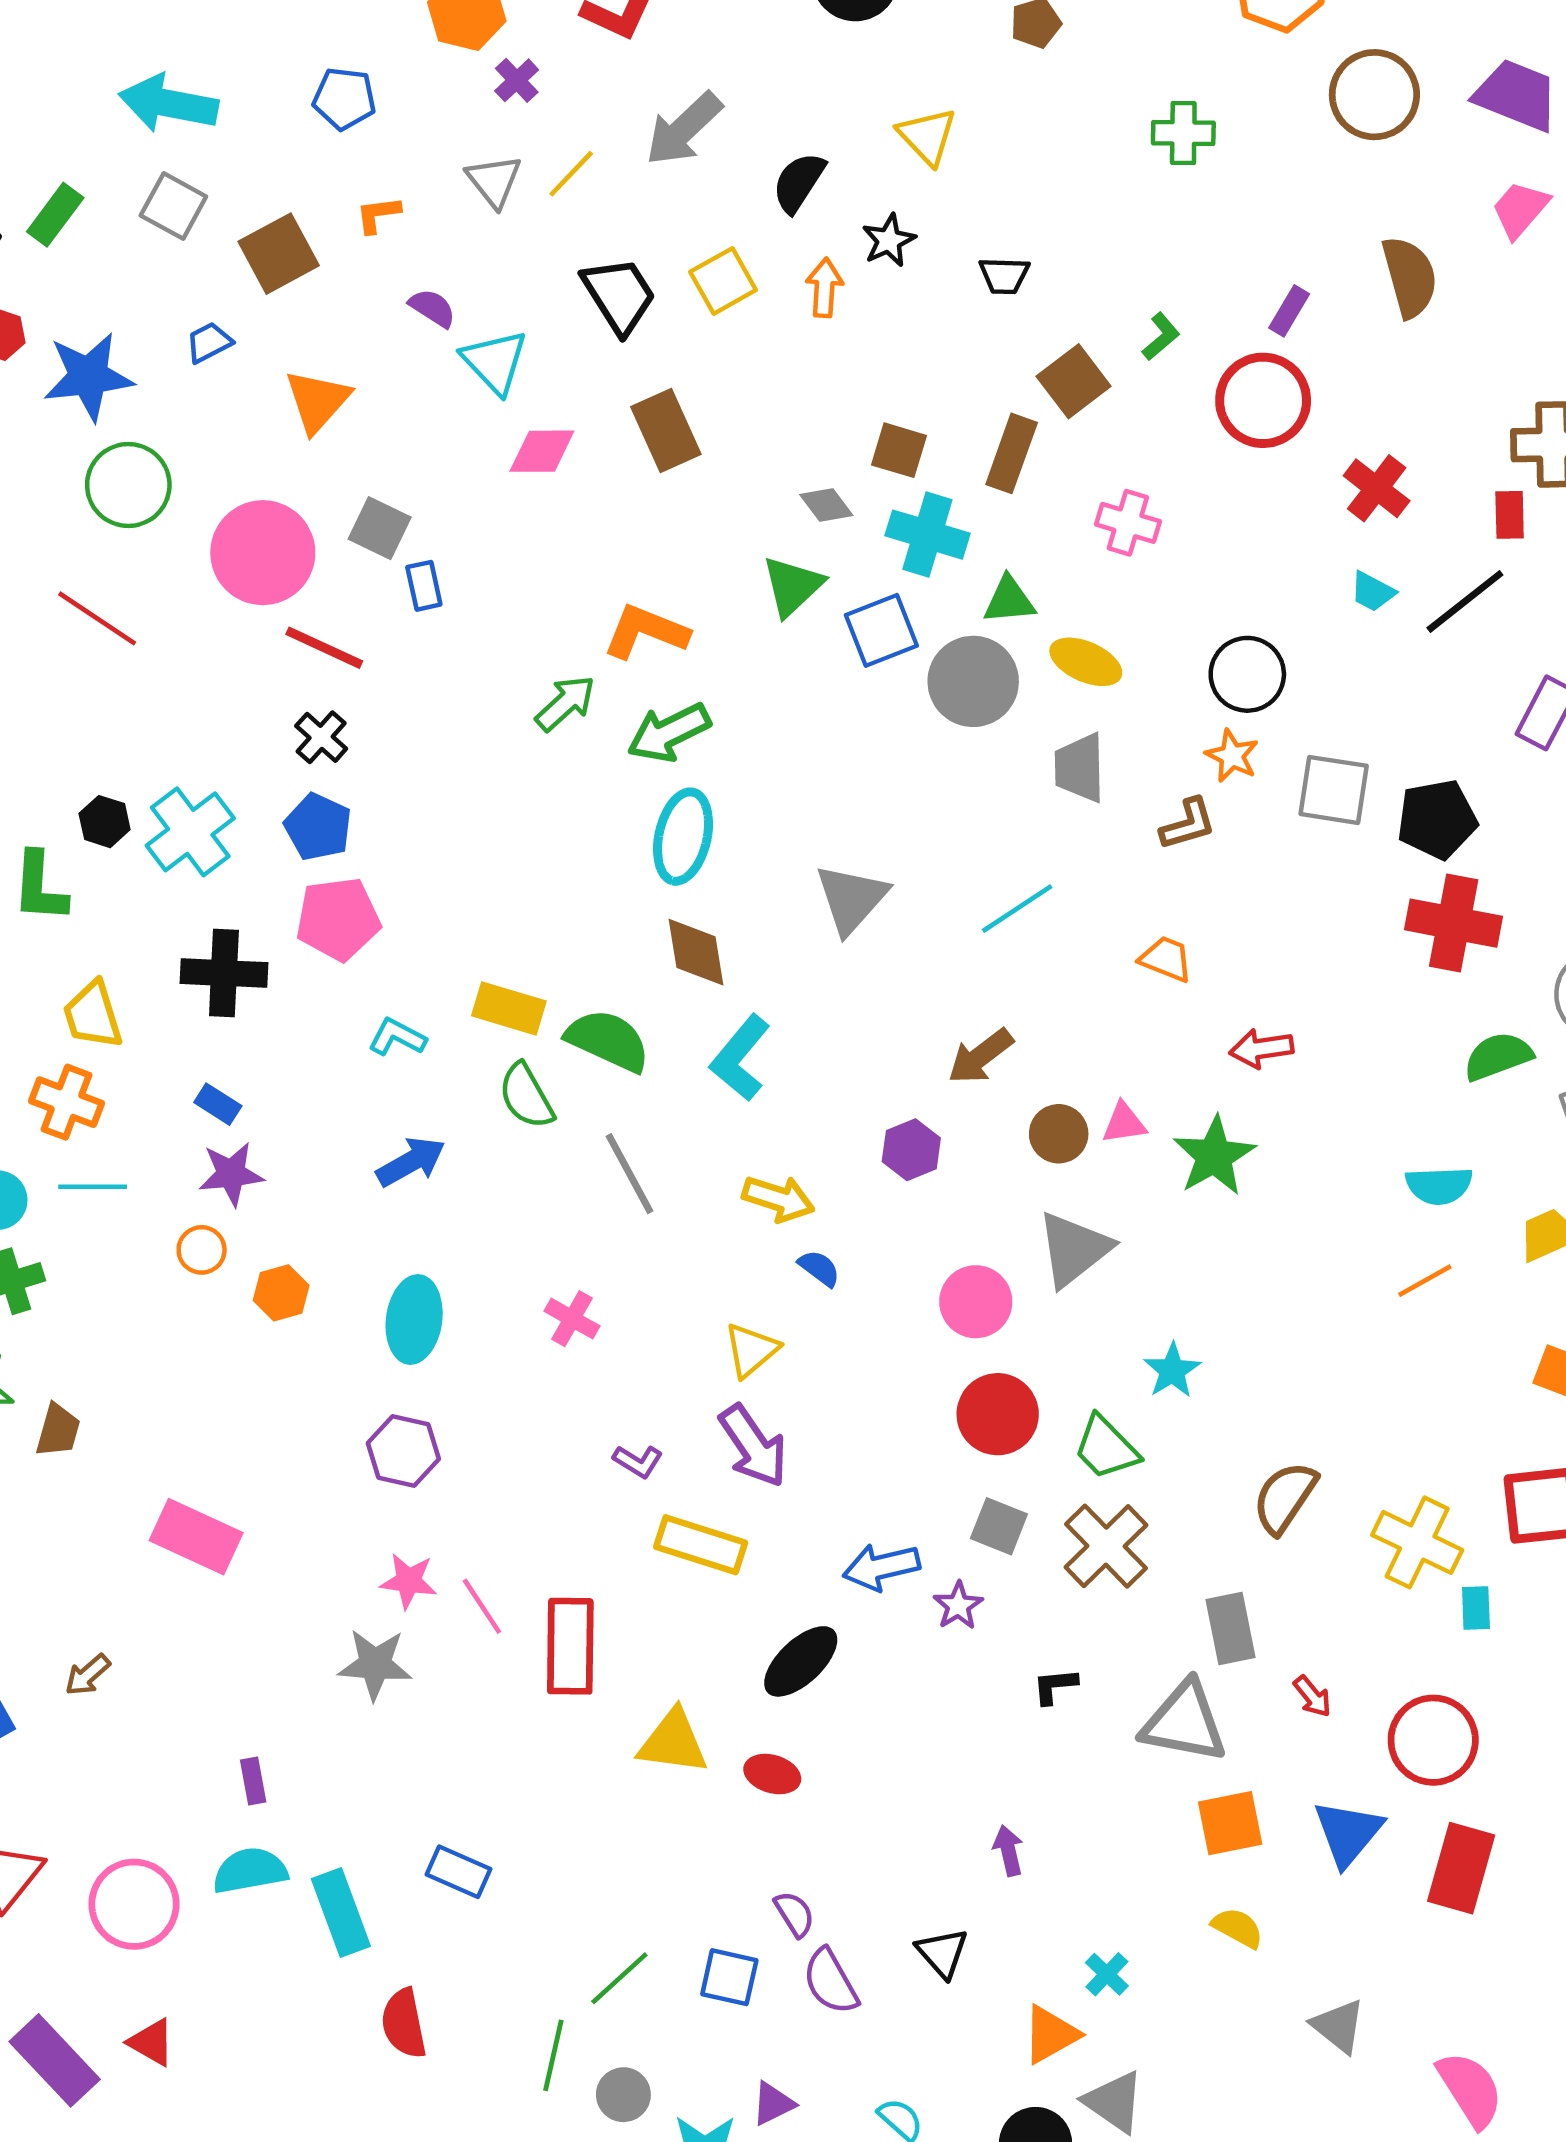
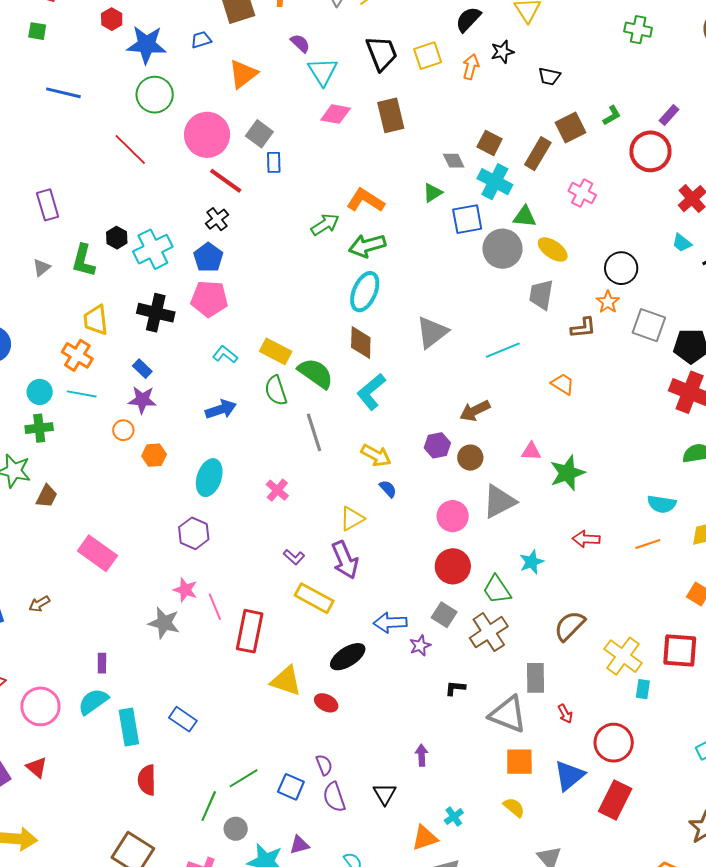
green triangle: (793, 586) -> (433, 193), size x0.7
red arrow: (1261, 1049) -> (586, 539), moved
brown circle: (1059, 1134) -> (470, 458), moved
cyan semicircle: (250, 1871) -> (93, 702), turned -36

